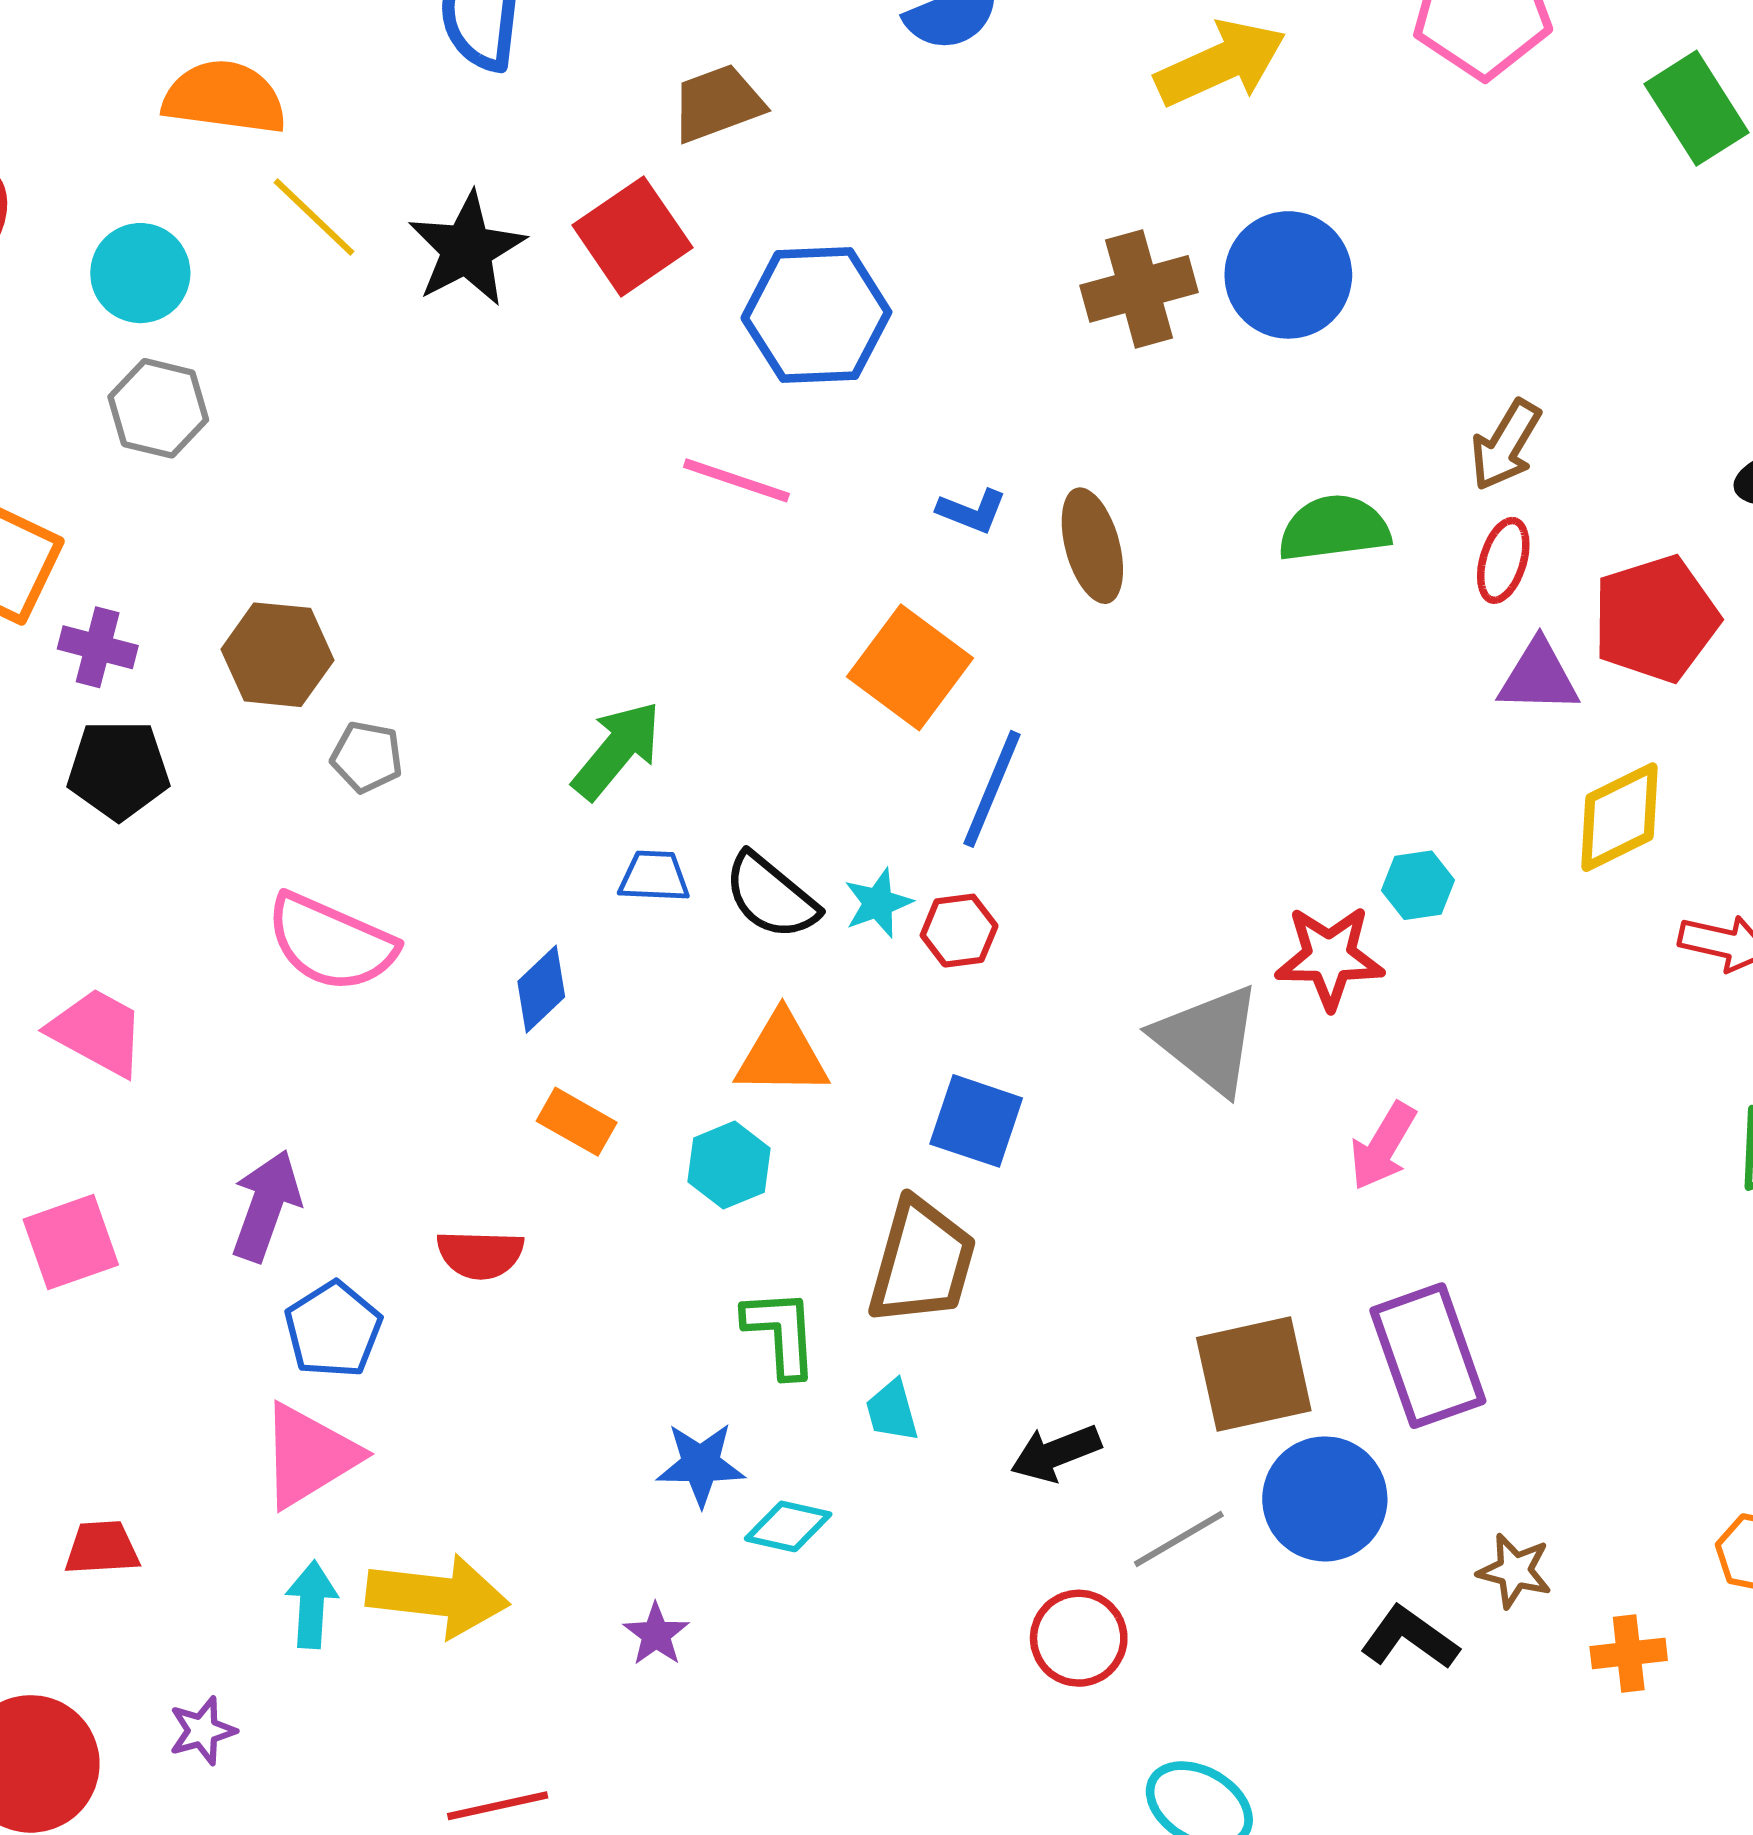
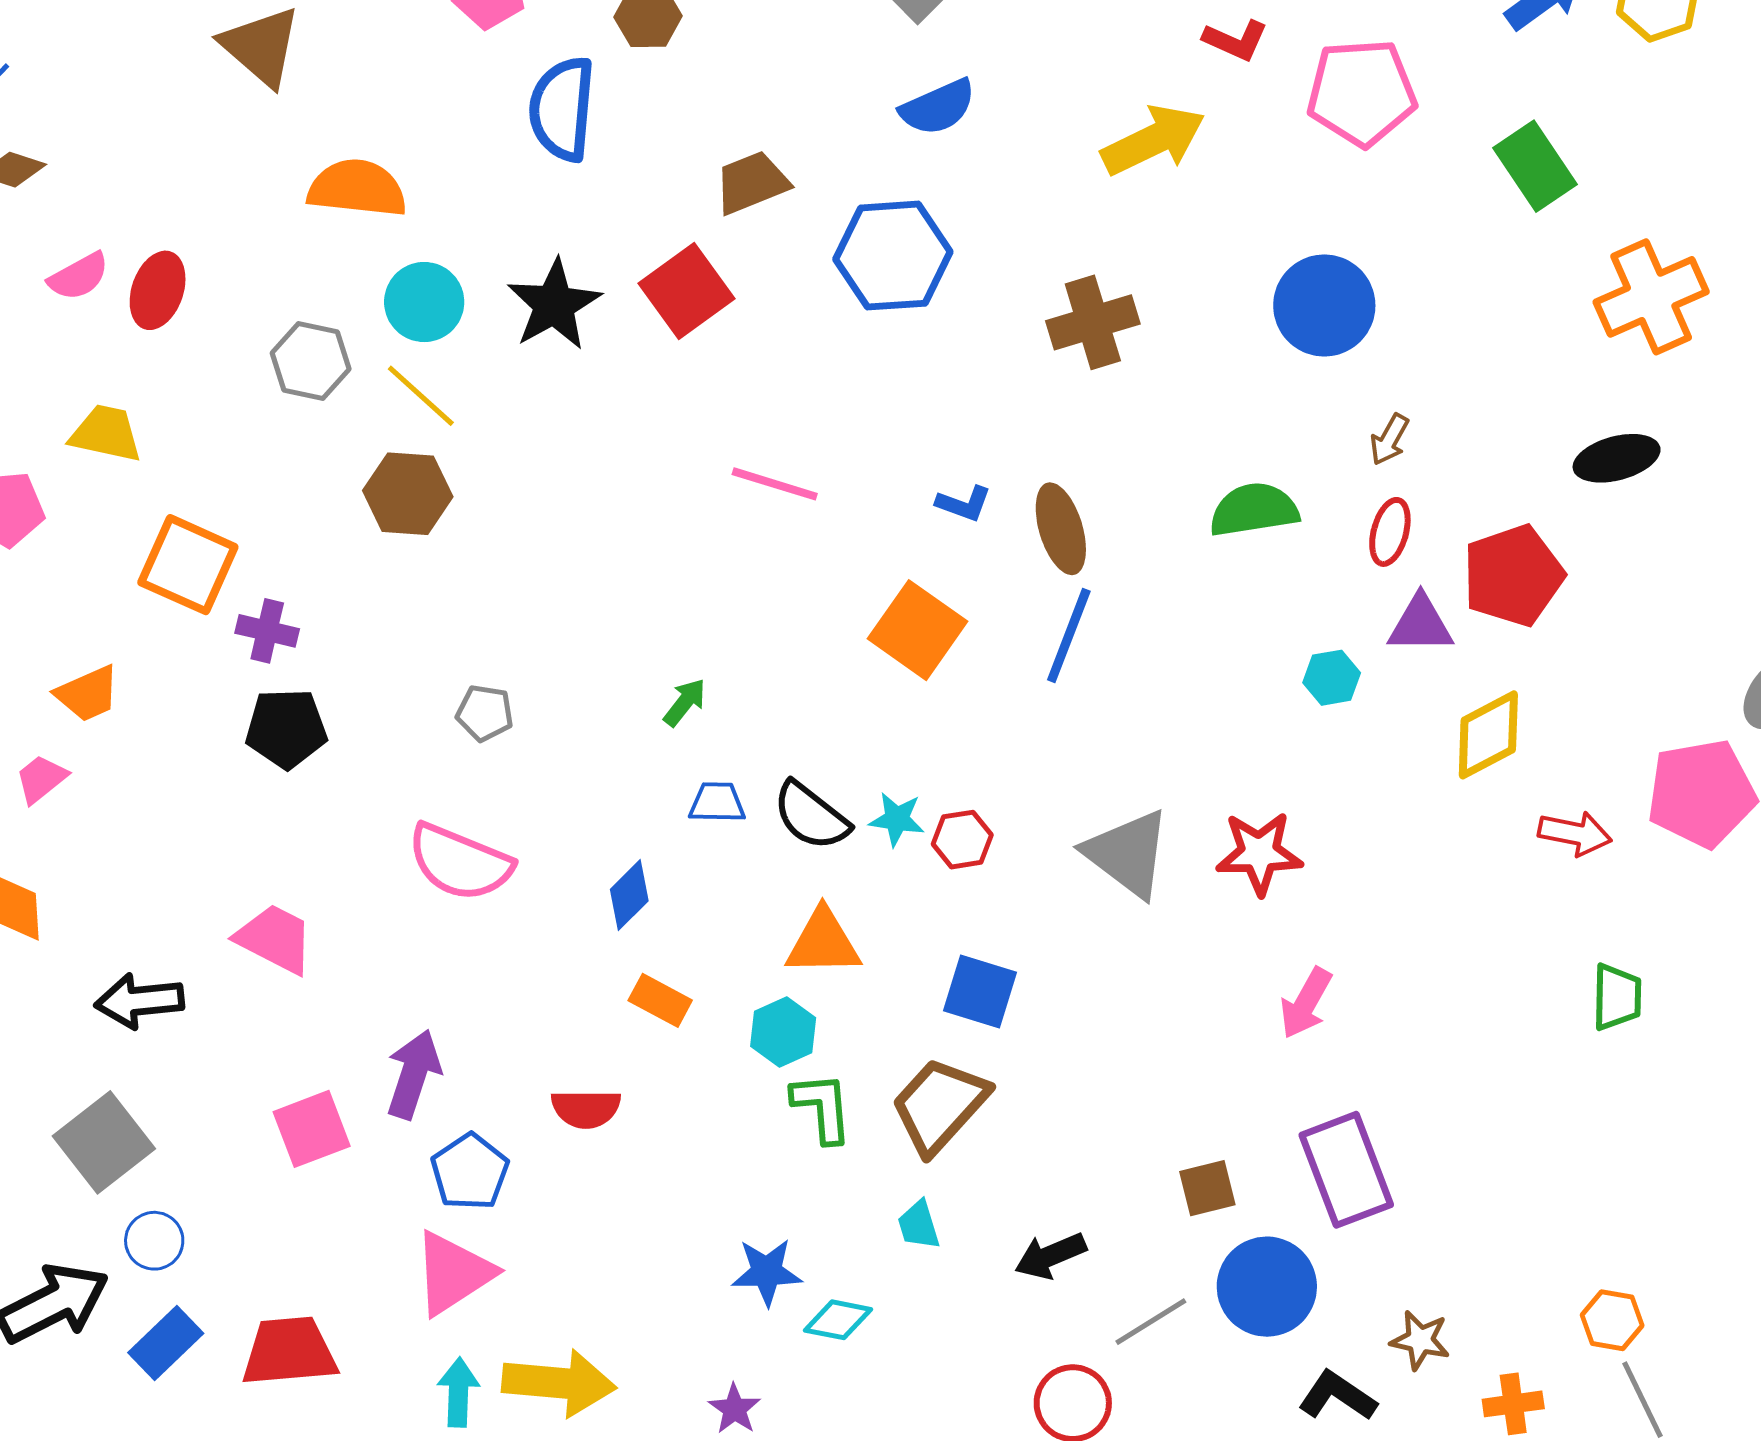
yellow line: (314, 217) -> (421, 396), moved
cyan circle: (140, 273) -> (424, 302), moved
blue circle: (1288, 275) -> (1324, 305), moved
blue hexagon: (816, 315) -> (893, 256), moved
gray hexagon: (158, 408) -> (311, 361), moved
brown arrow: (1506, 445) -> (1389, 440), size x0.7
brown hexagon: (277, 655) -> (408, 494), moved
green arrow: (617, 750) -> (685, 702), size x0.6
blue line: (992, 789) -> (1069, 635), moved
cyan hexagon: (1418, 885) -> (1332, 678), moved
cyan star: (878, 903) -> (897, 819), turned 30
gray triangle: (1208, 1039) -> (1128, 854), moved
pink square: (71, 1242) -> (312, 1129), moved
brown trapezoid: (922, 1262) -> (939, 1105), turned -152
green L-shape: (781, 1333) -> (822, 1107), moved
brown square: (1254, 1374) -> (1207, 1188), size x0.6
red trapezoid: (102, 1548) -> (289, 1351), size x1.6

